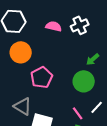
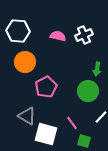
green arrow: (93, 59) -> (97, 69), turned -40
pink line: (78, 113) -> (72, 123), moved

